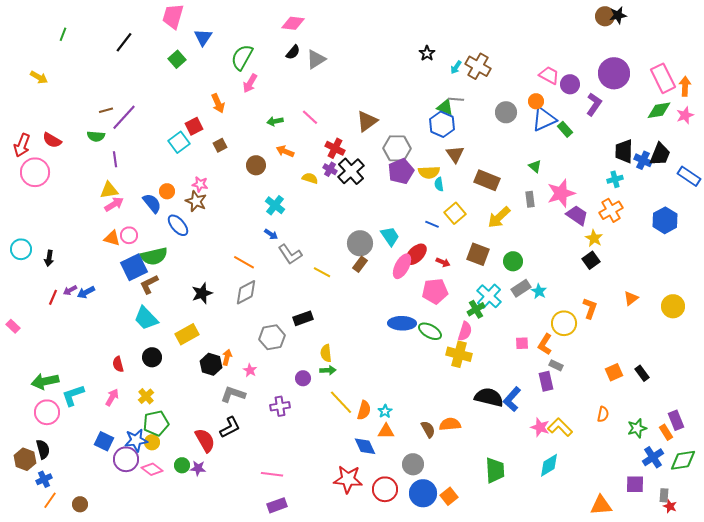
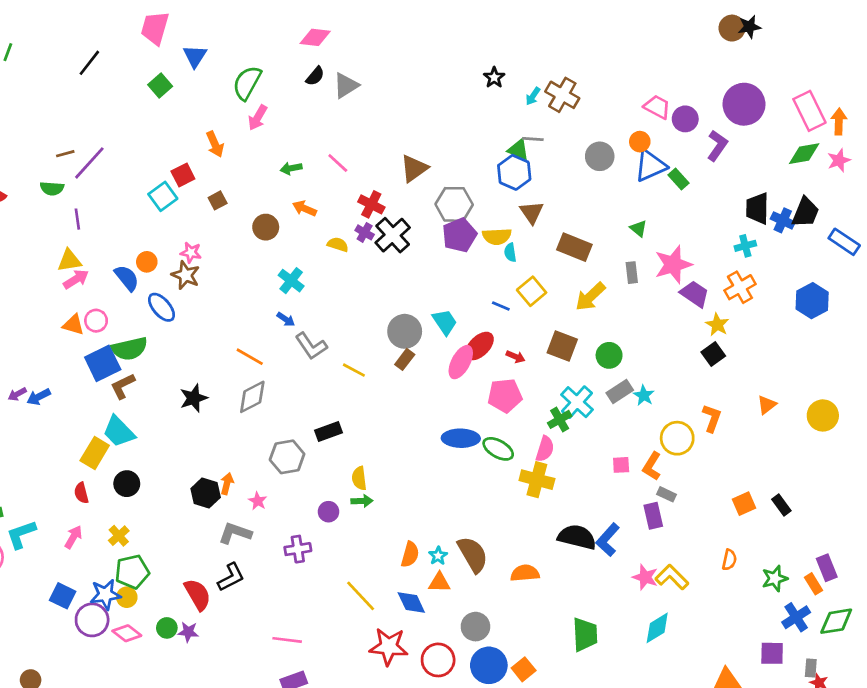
yellow rectangle: (187, 334) -> (95, 453), moved, turned -30
yellow line: (341, 402) -> (361, 596), moved
brown semicircle: (428, 429) -> (473, 554), moved, size x1.6

